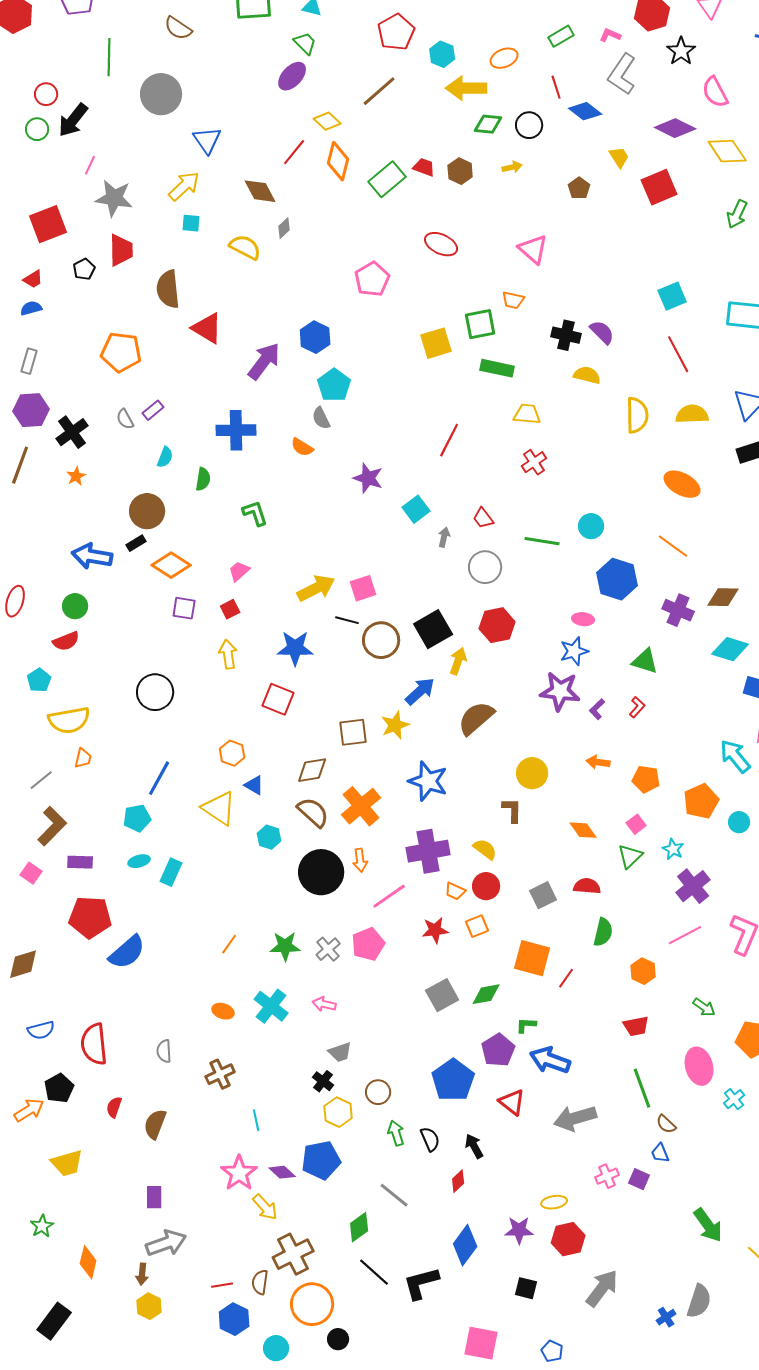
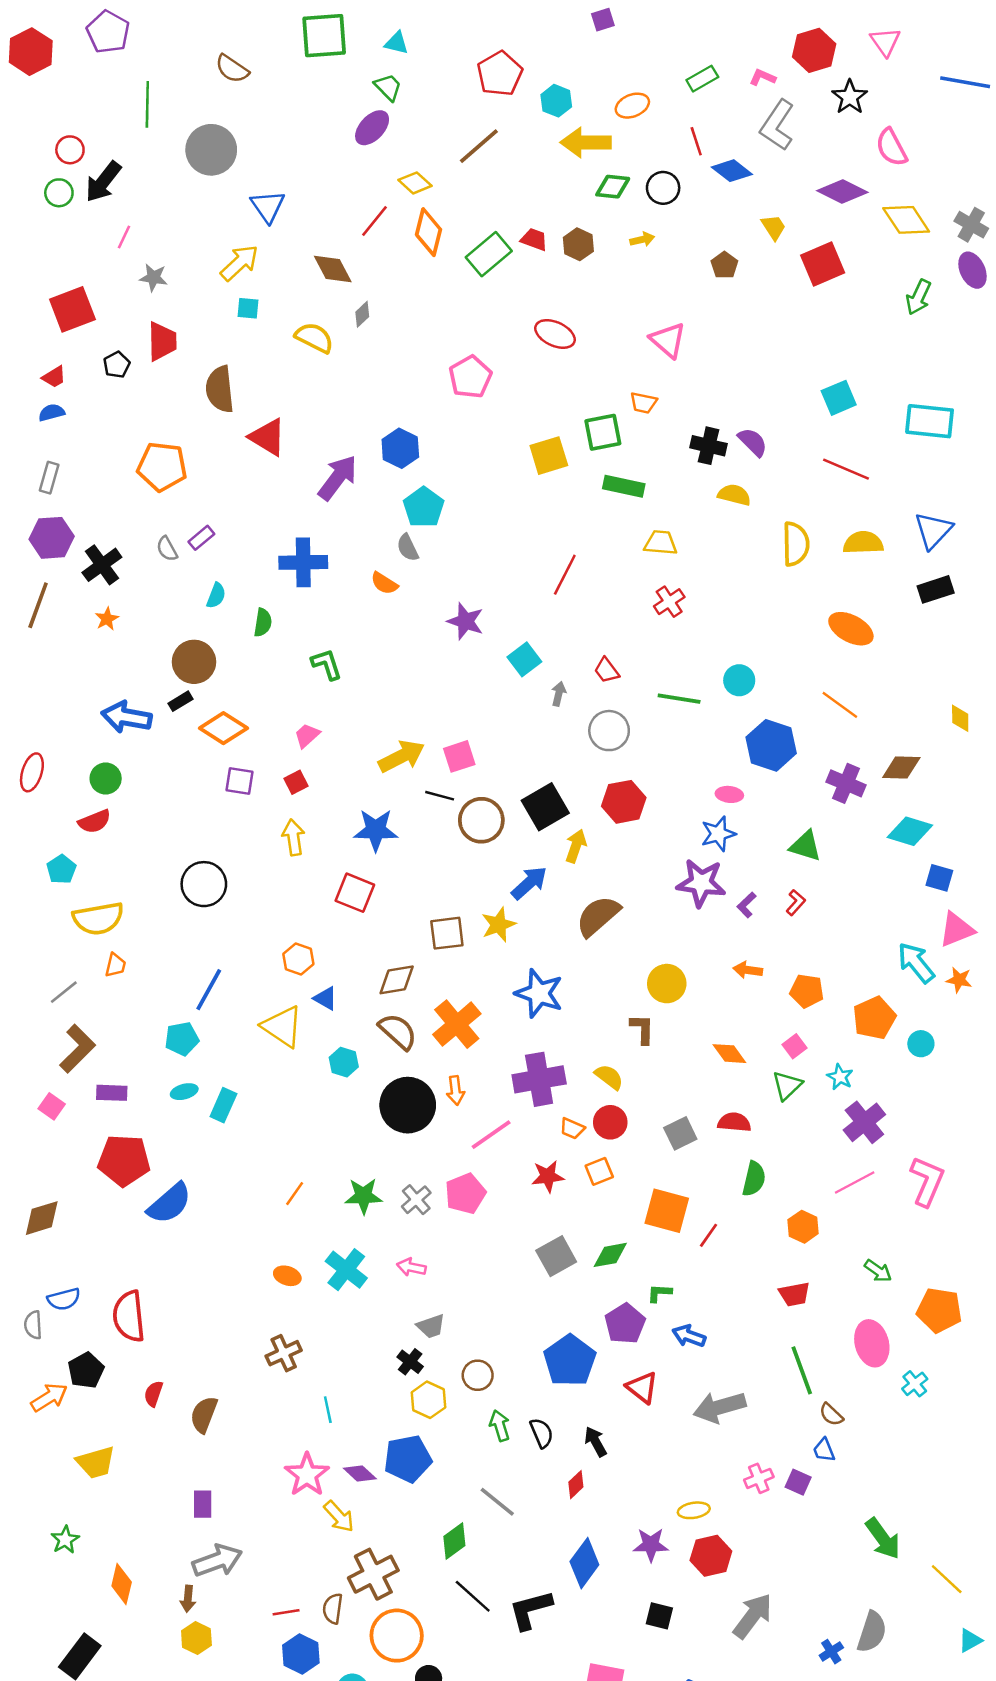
gray star: (114, 198) -> (153, 278), size x0.6
red line: (678, 354) -> (846, 469), turned -39
gray semicircle: (164, 1051) -> (33, 1325), moved
blue arrow: (550, 1060) -> (689, 1336), size x0.7

